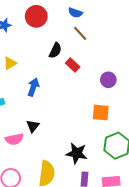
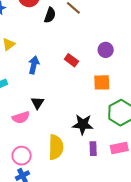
black semicircle: (55, 50) -> (50, 15), moved
red rectangle: (73, 65) -> (71, 60), moved

